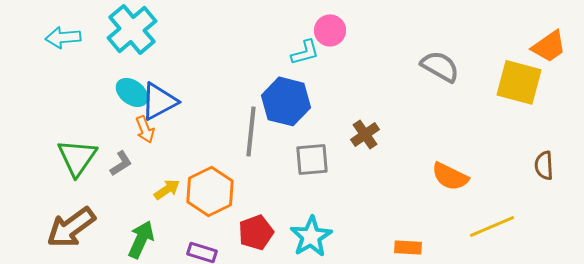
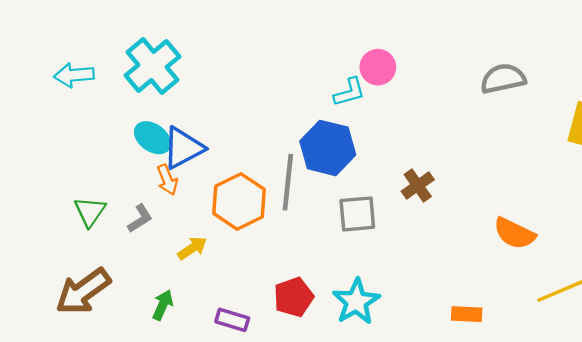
gray semicircle: (440, 66) -> (503, 79), moved, turned -42
green triangle: (77, 157) -> (90, 212), size x0.7
orange hexagon: (210, 191) -> (239, 201), moved
green arrow: (141, 239) -> (163, 305), size x0.7

